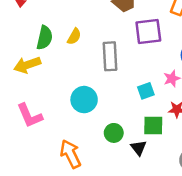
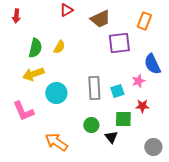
gray rectangle: (110, 56) -> (94, 88), moved
yellow arrow: (27, 65) -> (33, 74), moved
cyan circle: (84, 100) -> (56, 93), moved
orange arrow: (70, 154) -> (56, 142), turned -30

